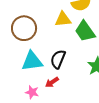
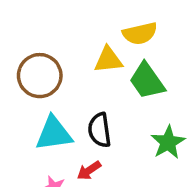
black semicircle: (58, 59) -> (99, 130), turned -30

